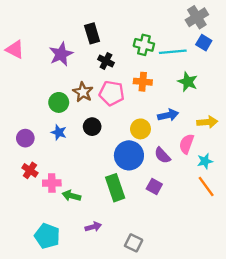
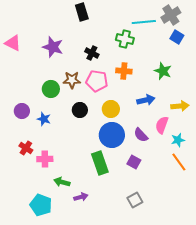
black rectangle: (92, 33) -> (82, 12), moved
cyan line: (173, 52) -> (144, 22), moved
purple star: (61, 54) -> (53, 47), turned -30
brown star: (83, 92) -> (72, 80), turned -30
yellow circle: (140, 129) -> (111, 109), moved
blue star: (59, 132) -> (44, 119), moved
purple circle: (25, 138) -> (22, 111), moved
green arrow: (71, 196) -> (62, 182), moved
gray square: (134, 243) -> (135, 200), moved, turned 35

